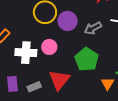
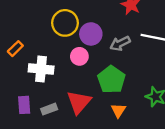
pink circle: (49, 47) -> (79, 56), moved
orange triangle: (107, 84) -> (118, 110), moved

